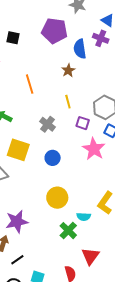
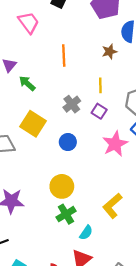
purple square: (83, 123) -> (99, 111), moved
cyan semicircle: (84, 217) -> (86, 233), moved, turned -72
green cross: (68, 231) -> (66, 214), moved

